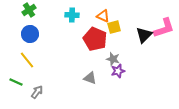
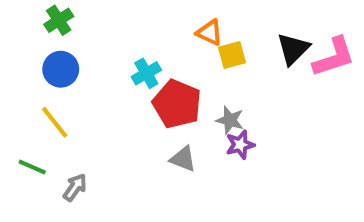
cyan cross: (72, 15) -> (146, 73), moved, turned -32
black triangle: (144, 35) -> (293, 49), moved
red pentagon: (95, 39) -> (177, 104), moved

